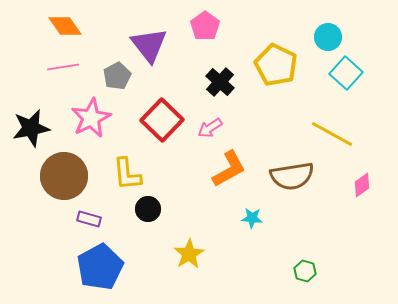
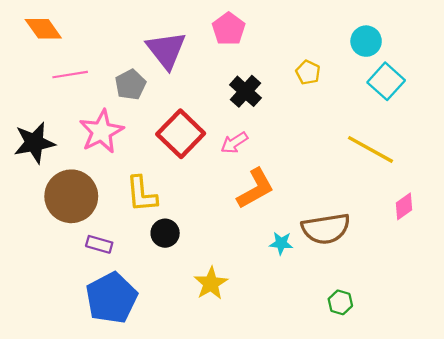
orange diamond: (65, 26) -> (43, 29), moved
yellow pentagon: (276, 65) -> (308, 72), size x0.5
brown semicircle: (292, 176) -> (326, 229), moved

